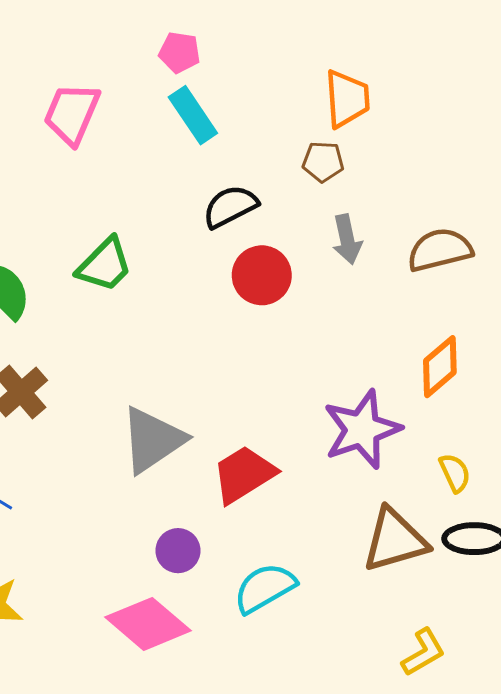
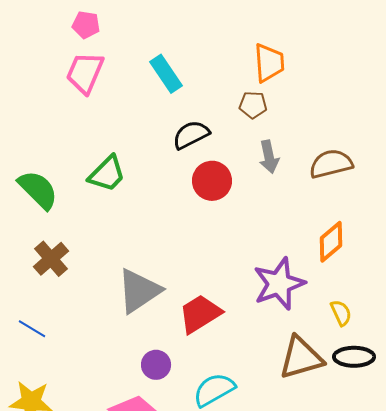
pink pentagon: (179, 52) -> (86, 25), moved

